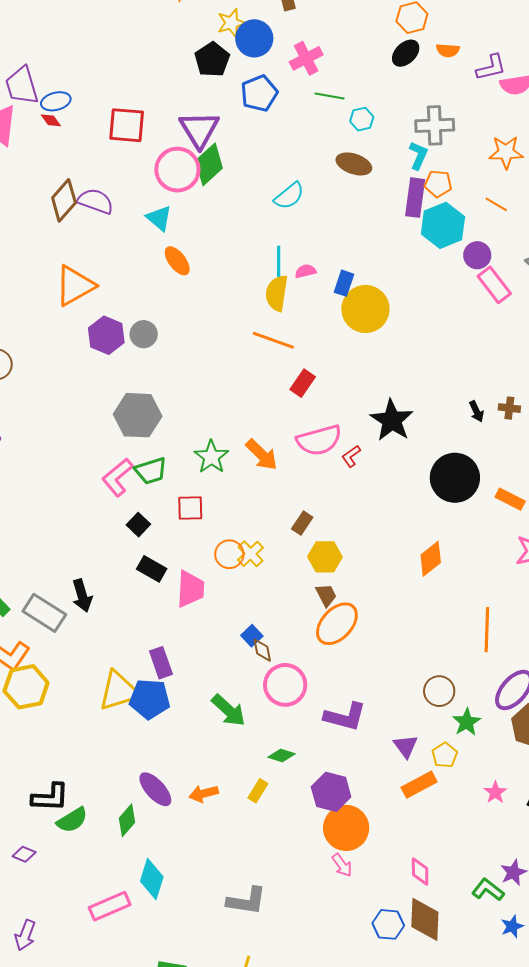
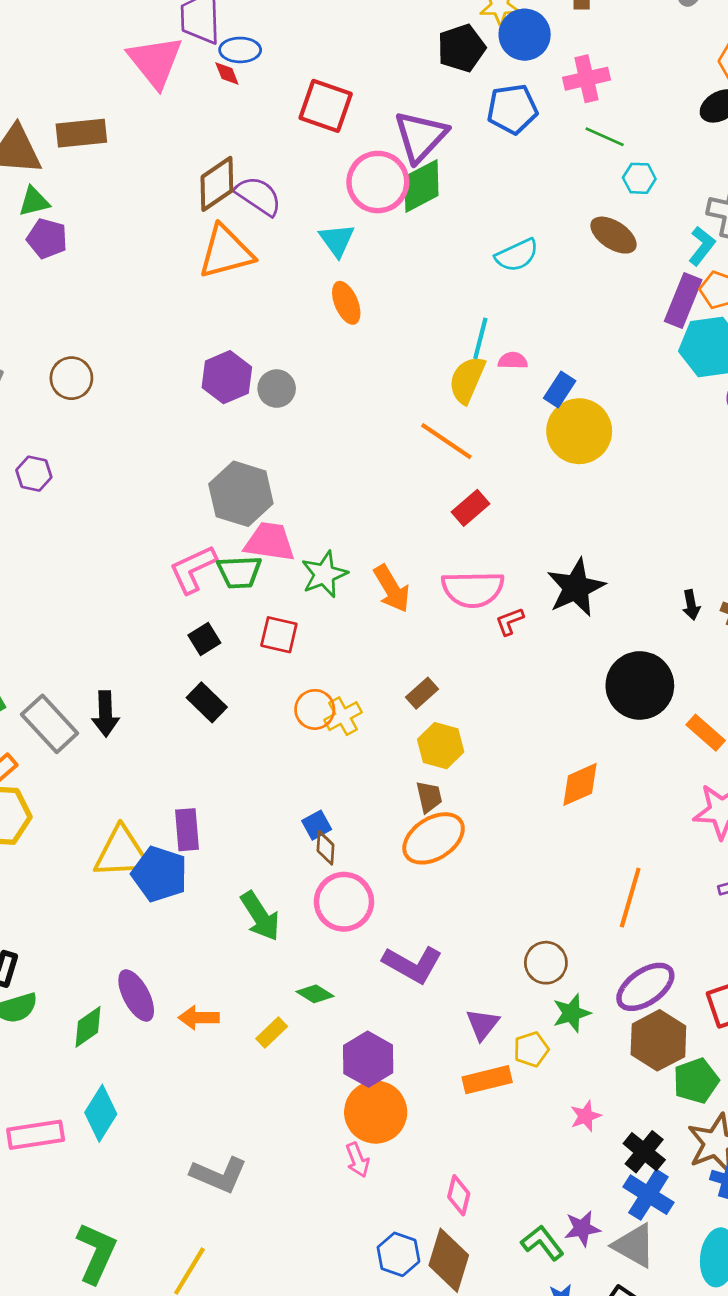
orange triangle: (75, 286) -> (226, 252), moved
pink trapezoid: (190, 589) -> (270, 542), moved, turned -99

